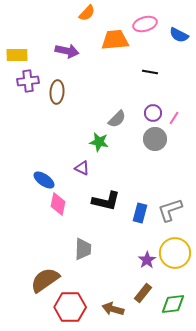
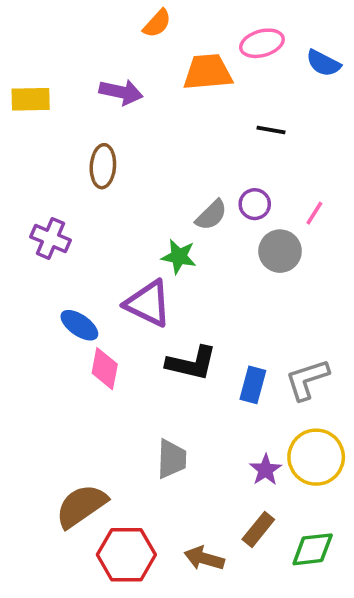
purple cross: (28, 81) -> (50, 238), moved, turned 30
purple circle: (153, 113) -> (255, 204), moved
purple triangle: (82, 168) -> (148, 304), size x1.8
gray trapezoid: (83, 249) -> (172, 459), moved

